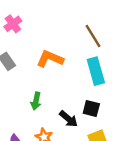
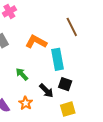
cyan rectangle: (96, 71) -> (58, 59), moved
green arrow: (36, 101) -> (22, 74), turned 120

